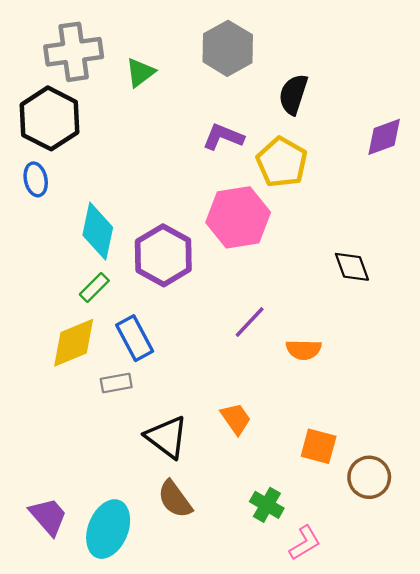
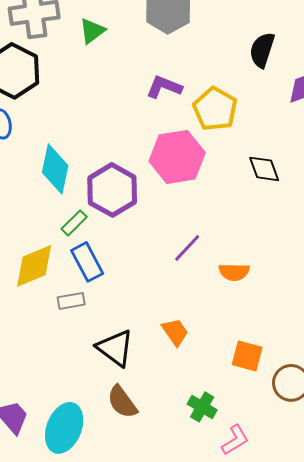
black semicircle: (293, 94) -> (262, 50), moved
black diamond: (352, 267) -> (264, 169), moved
green rectangle: (94, 288) -> (74, 223), moved

